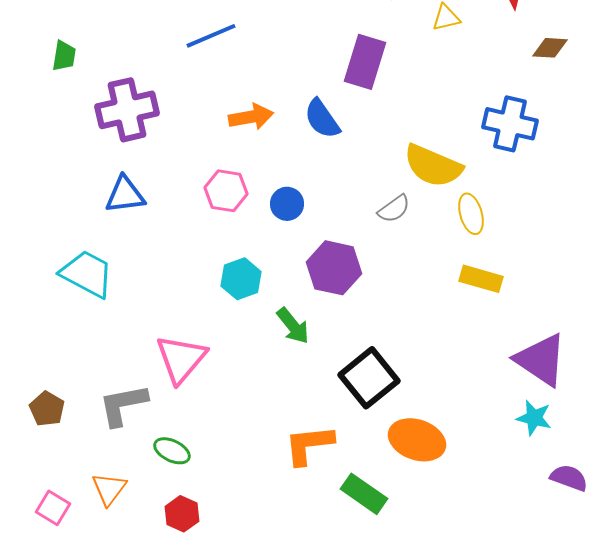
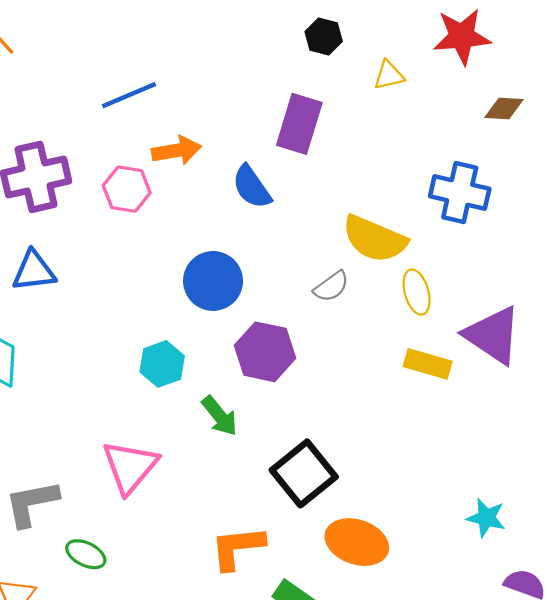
orange arrow: (251, 117) -> (177, 150), moved
pink hexagon: (226, 191) -> (127, 189), moved
blue circle: (287, 204) -> (213, 281), size x1.6
pink triangle: (181, 359) -> (130, 467), moved
purple triangle: (541, 360) -> (493, 335), moved

